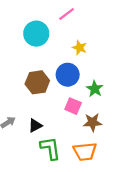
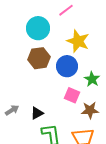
yellow star: (80, 48) -> (78, 41), size x1.6
brown hexagon: (37, 82) -> (39, 58), moved

